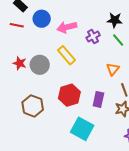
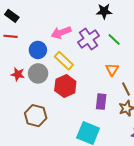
blue circle: (42, 19) -> (38, 50), moved
black star: (115, 20) -> (104, 11), moved
purple cross: (93, 37) -> (89, 39), size x1.5
red hexagon: (69, 95) -> (65, 86), moved

